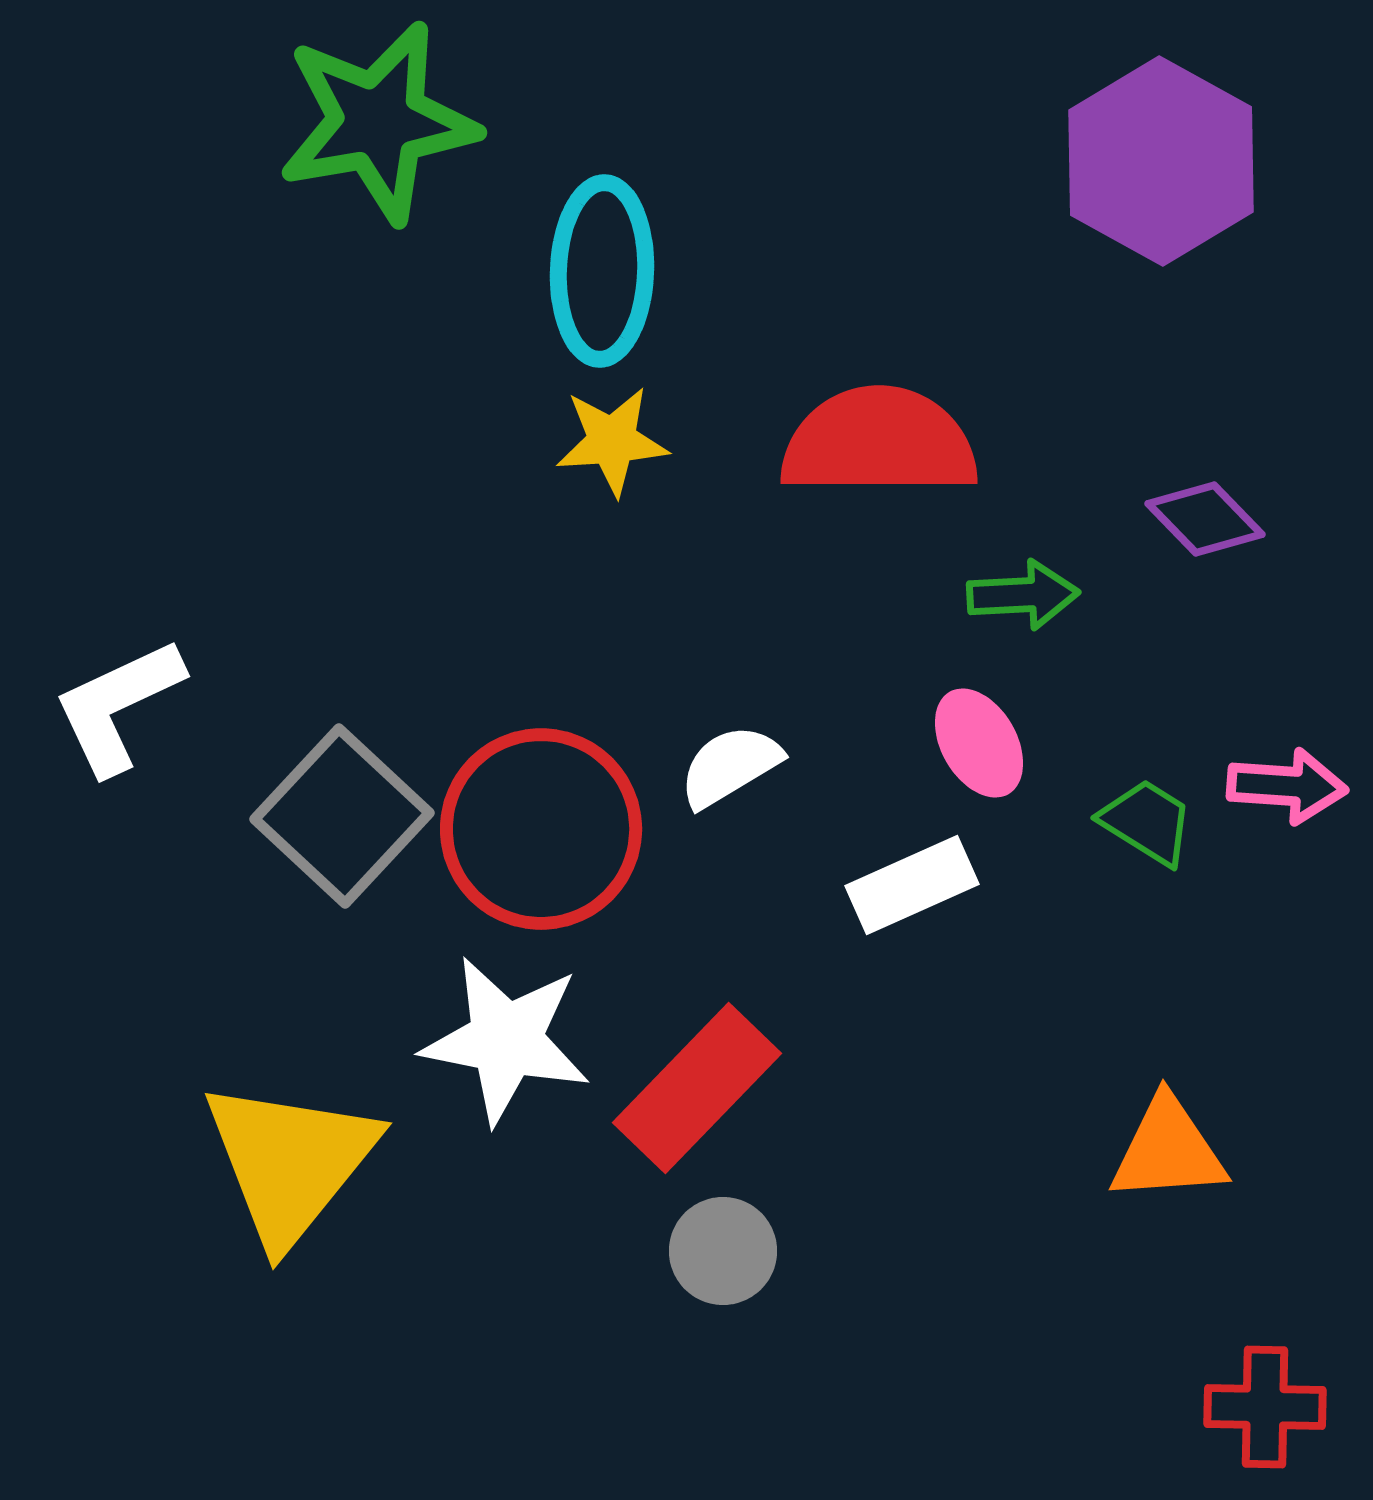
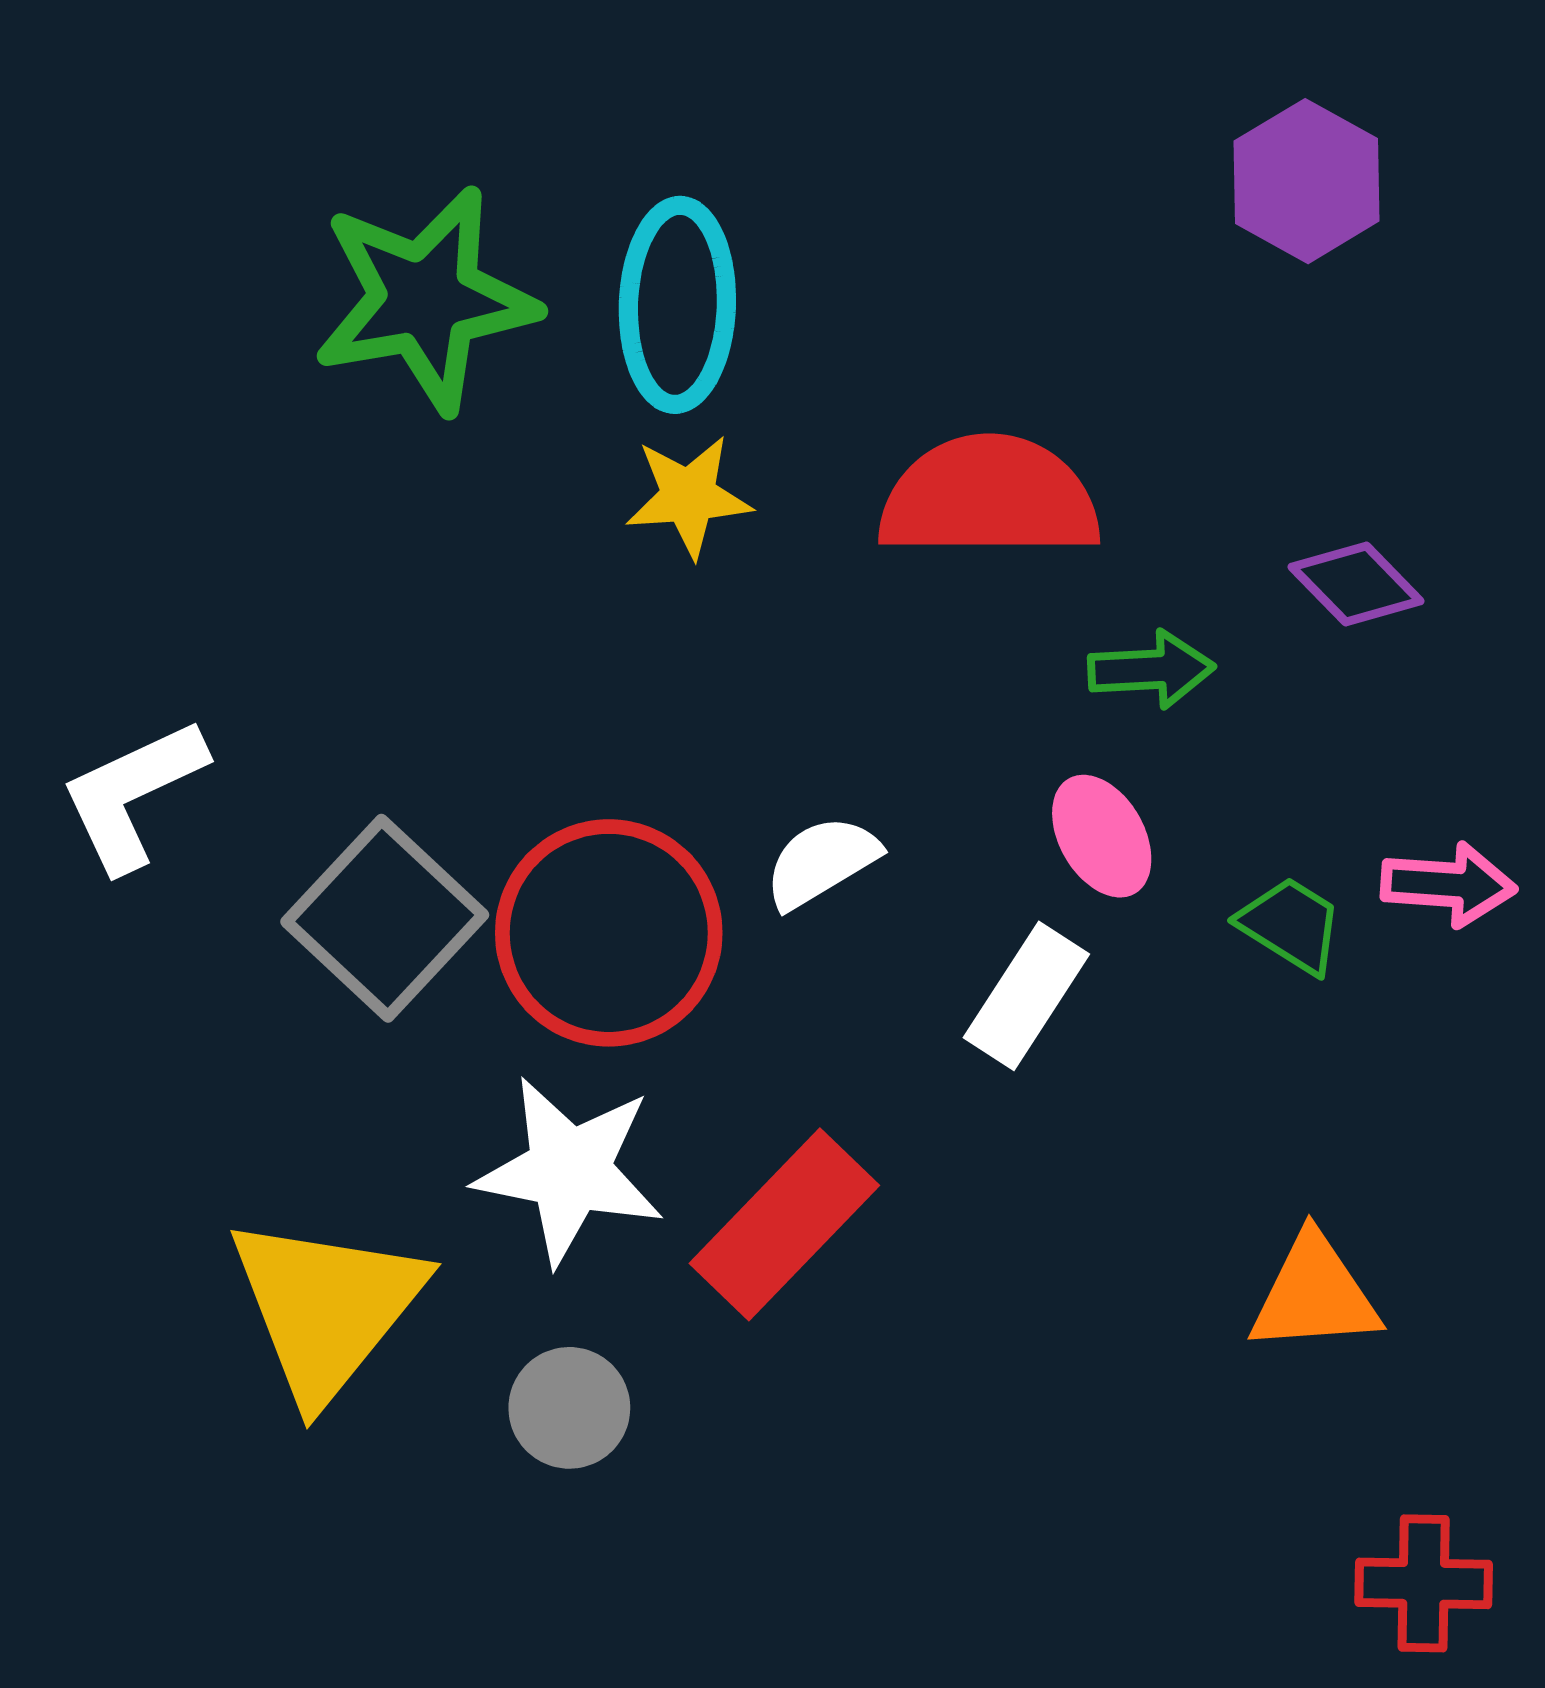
green star: (378, 122) -> (425, 299), moved
purple hexagon: (1161, 161) -> (1307, 181), size x0.7
white rectangle: (912, 885) -> (1026, 996), turned -33
gray circle: (723, 1251) -> (569, 1408), moved

